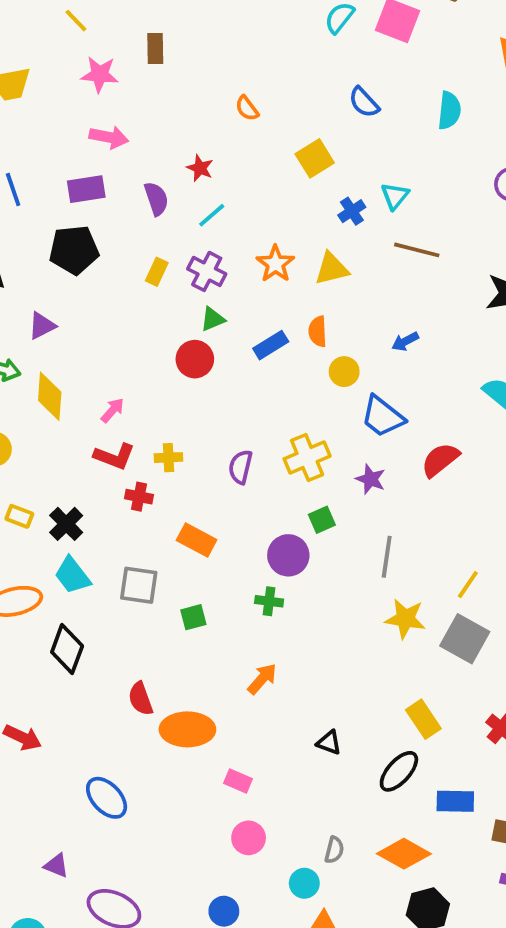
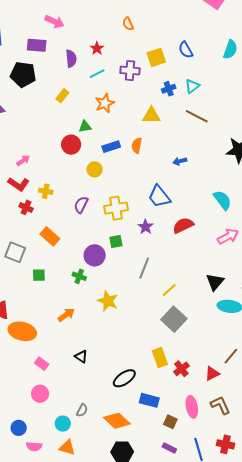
blue semicircle: (364, 102) -> (186, 50), moved
orange star: (275, 264) -> (105, 103), moved
purple cross: (207, 271) -> (130, 71), moved, turned -36
yellow circle: (344, 372) -> (95, 169), moved
yellow line: (468, 585) -> (169, 290), moved
yellow star: (405, 619) -> (108, 301), moved
yellow rectangle: (423, 719) -> (160, 357), moved
black triangle: (329, 743) -> (81, 357), moved

